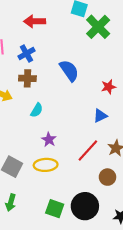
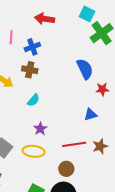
blue semicircle: (69, 71) -> (85, 69), moved
red line: (88, 150) -> (74, 144), turned 30
brown circle: (107, 177) -> (66, 169), moved

